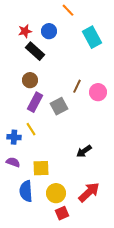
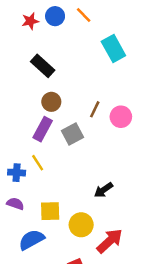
red star: (25, 31) -> (30, 21), moved
blue circle: (49, 31) -> (55, 16), moved
brown circle: (30, 80) -> (51, 102), moved
blue semicircle: (26, 191) -> (31, 240), turned 65
yellow circle: (56, 193) -> (81, 225), moved

